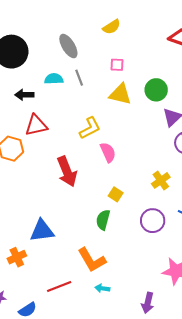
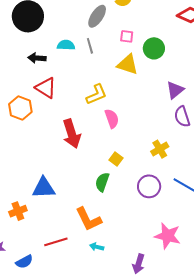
gray ellipse: (68, 46) -> (97, 16), moved, turned 60
green circle: (156, 90) -> (154, 48), moved
red triangle: (36, 125) -> (46, 88), turned 40

